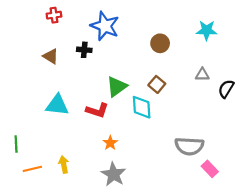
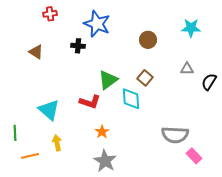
brown triangle: (51, 56) -> (36, 52), moved
cyan triangle: (57, 105) -> (49, 110), moved, turned 35
yellow arrow: (64, 165) -> (57, 143), moved

